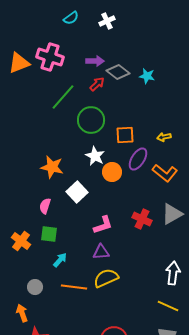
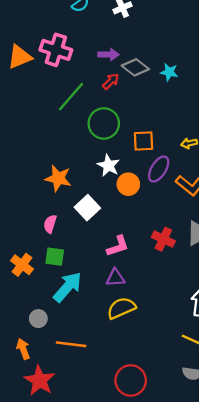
cyan arrow: (60, 260) -> (68, 287), size x1.8
orange line: (74, 287) -> (71, 344), moved

